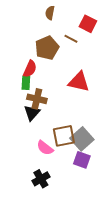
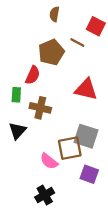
green rectangle: (26, 83) -> (16, 95), moved
black triangle: (32, 113) -> (17, 131), moved
gray square: (82, 139) -> (86, 136), moved, turned -30

